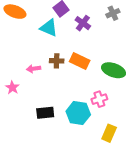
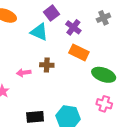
orange rectangle: (80, 61) -> (79, 52), moved
pink cross: (99, 99) -> (104, 104), moved, turned 35

